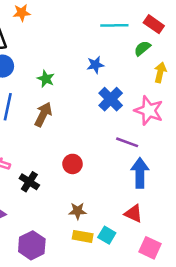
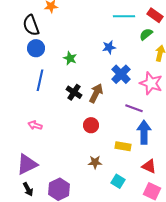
brown arrow: (43, 114) -> (96, 93), moved
black cross: (29, 182) -> (74, 92), moved
red triangle: (134, 214) -> (149, 166), moved
yellow rectangle: (83, 236) -> (123, 146), moved

